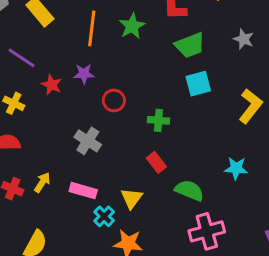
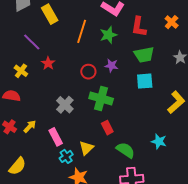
purple star: (84, 74) -> (111, 66), moved
red circle: (114, 100) -> (88, 72), moved
green cross: (158, 120) -> (101, 98), moved, size x1.6
pink rectangle: (83, 191) -> (56, 137), turned 36

